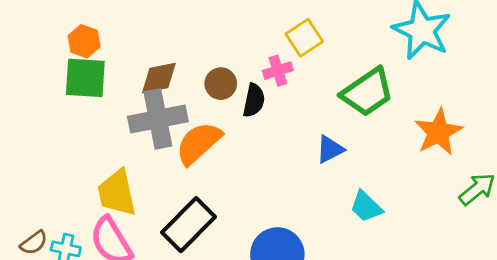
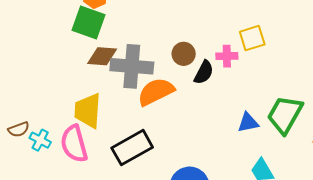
brown diamond: (159, 78) -> (102, 56), moved
green trapezoid: (367, 92) -> (285, 115), moved, turned 138

